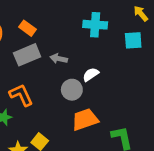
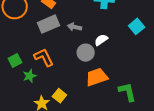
cyan square: (133, 40) -> (137, 26), moved, turned -35

